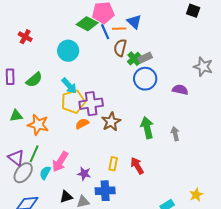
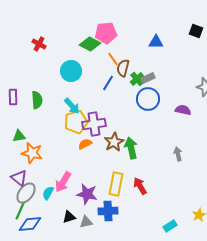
blue triangle: (134, 22) -> (156, 42), moved, turned -42
orange line: (119, 29) -> (113, 59), moved, turned 56
blue line: (105, 32) -> (108, 83), moved, turned 56
red cross: (25, 37) -> (39, 44), moved
green semicircle: (34, 80) -> (37, 100), turned -54
orange star: (38, 125) -> (32, 153), moved
green arrow: (147, 128) -> (131, 148), moved
green line: (34, 154) -> (20, 211), moved
yellow rectangle: (113, 164) -> (116, 184), size x1.6
purple star: (84, 174) -> (87, 194), size x1.5

